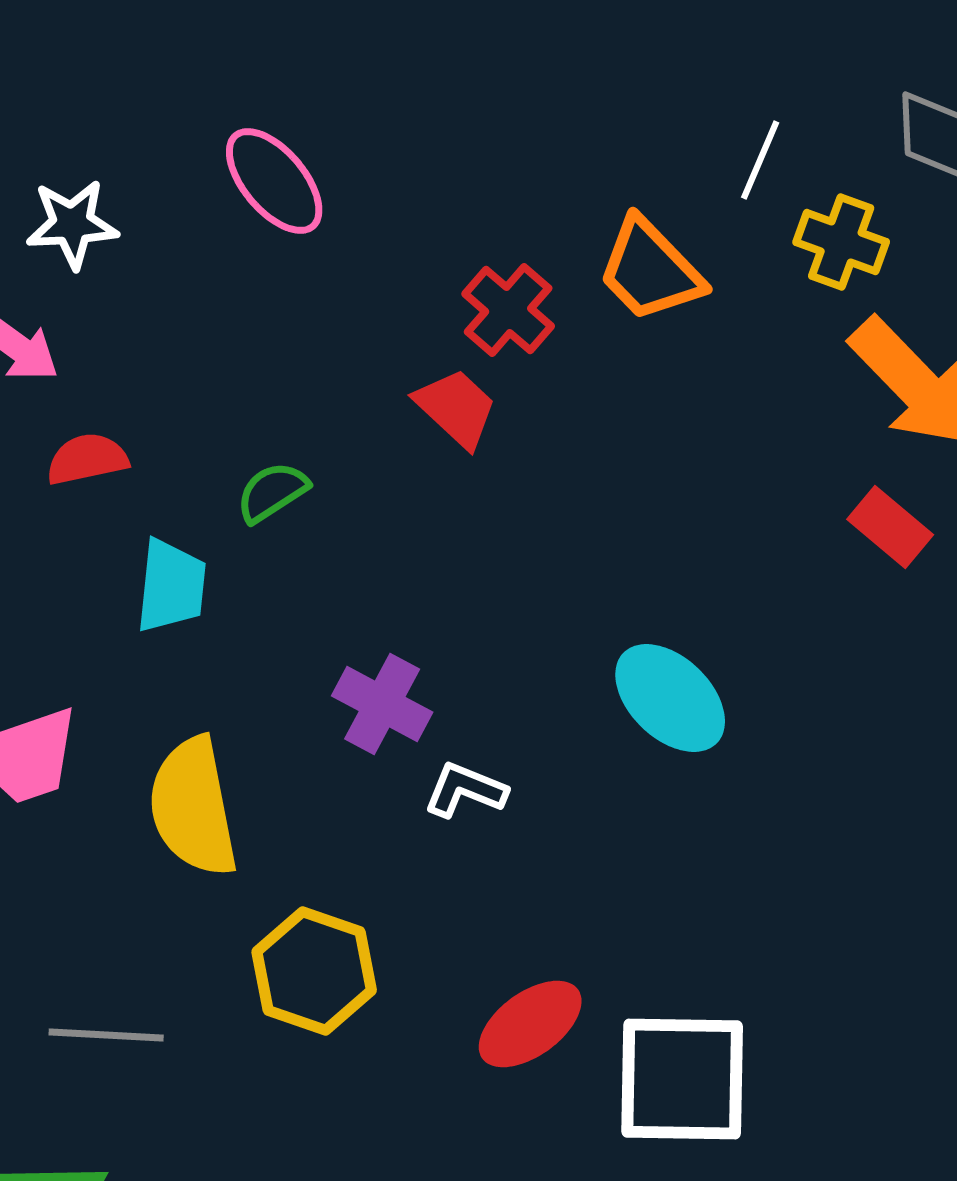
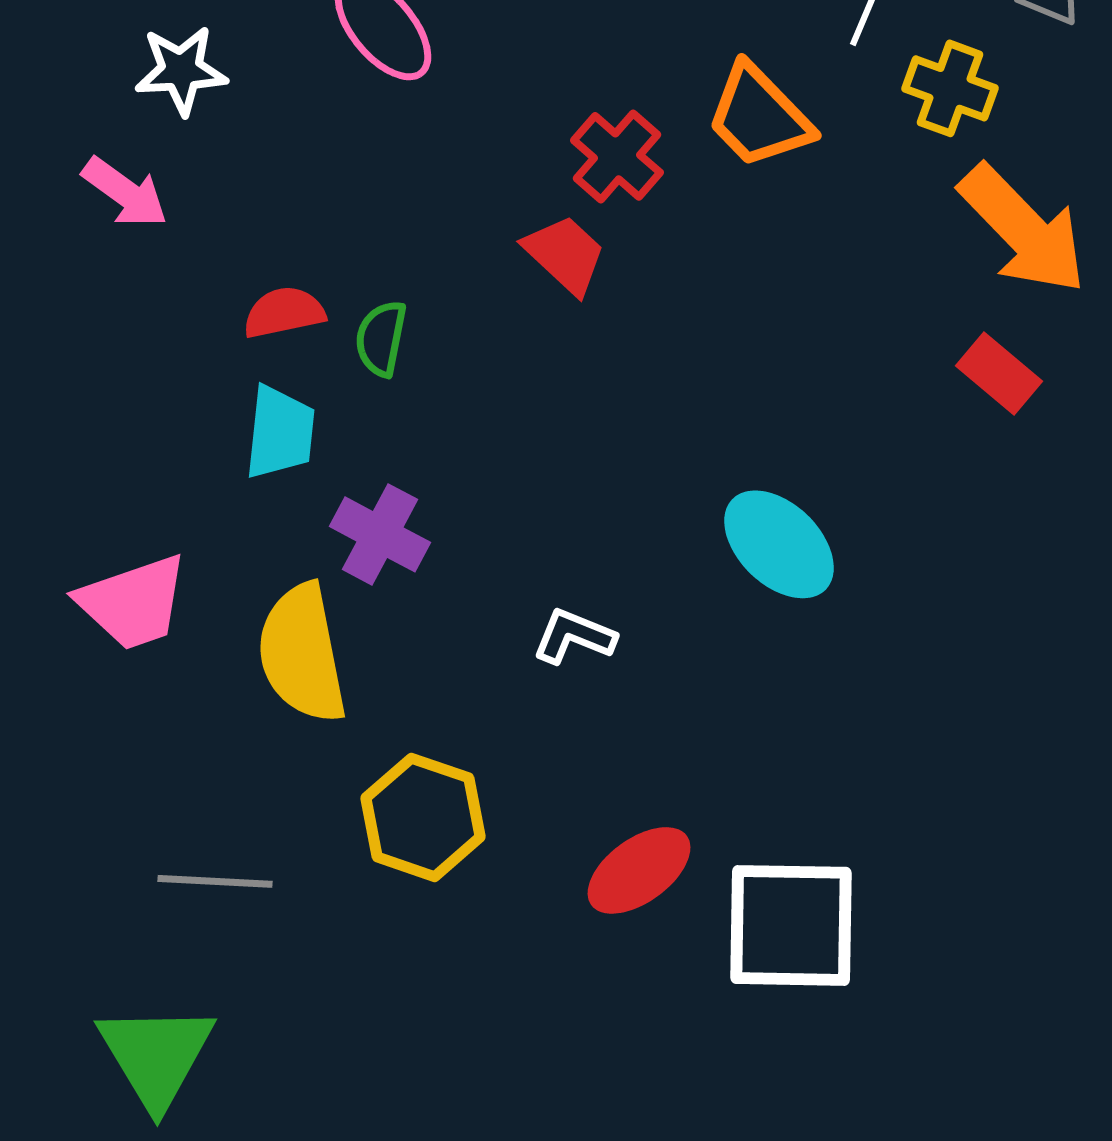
red semicircle: (87, 459) -> (284, 312), moved
green semicircle: (272, 492) -> (381, 338), turned -46
purple cross: (382, 704) -> (380, 534), moved

